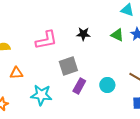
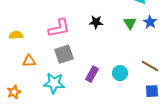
green triangle: (117, 35) -> (130, 23), turned 32
gray square: (68, 66) -> (64, 54), moved

